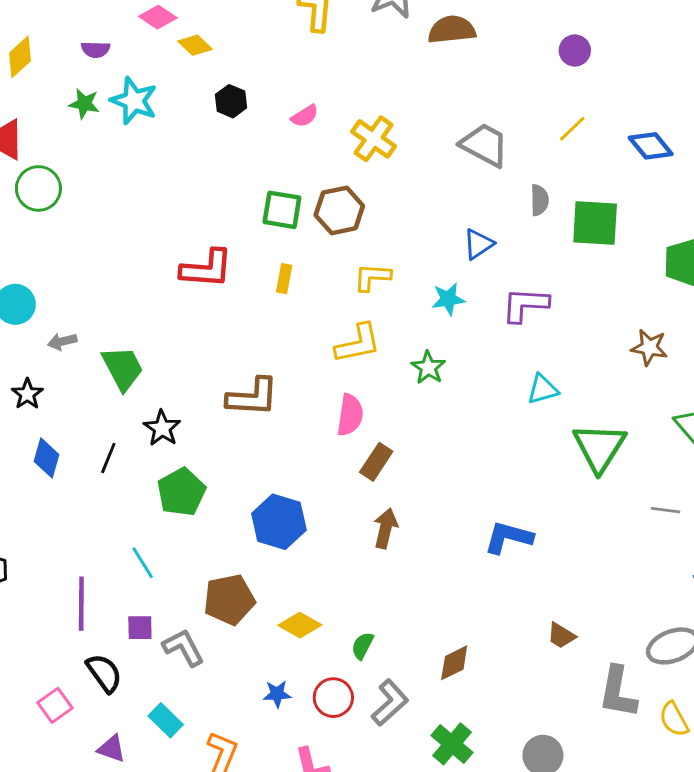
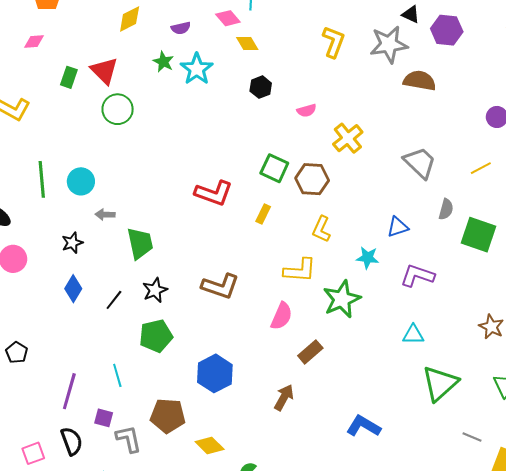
purple semicircle: (96, 49) -> (181, 28), turned -30
yellow L-shape: (372, 277) -> (321, 229), turned -84
green star: (428, 368) -> (342, 299), size x1.6
brown rectangle: (376, 462) -> (310, 352), moved

